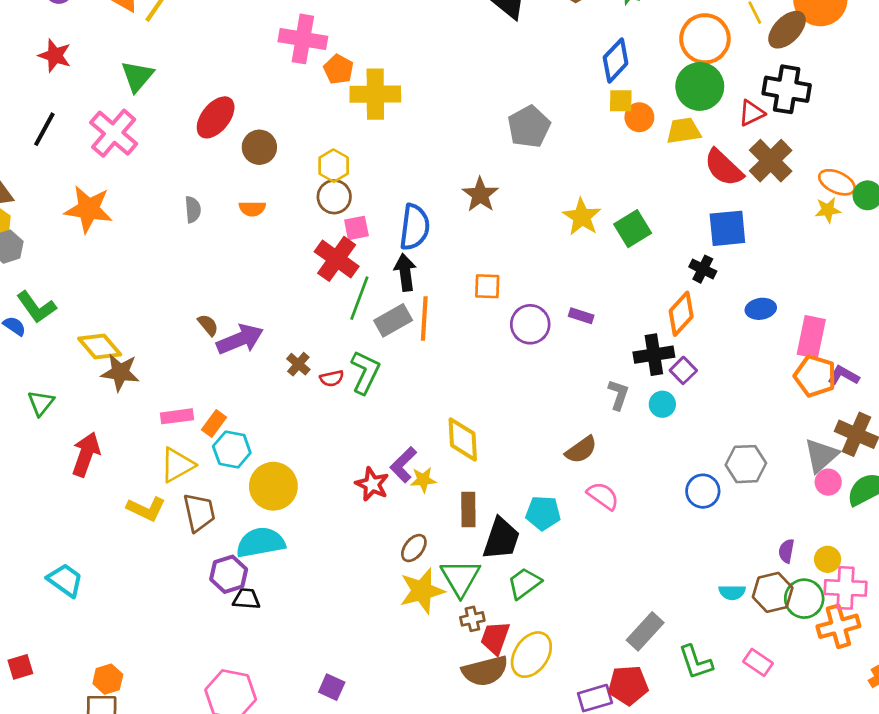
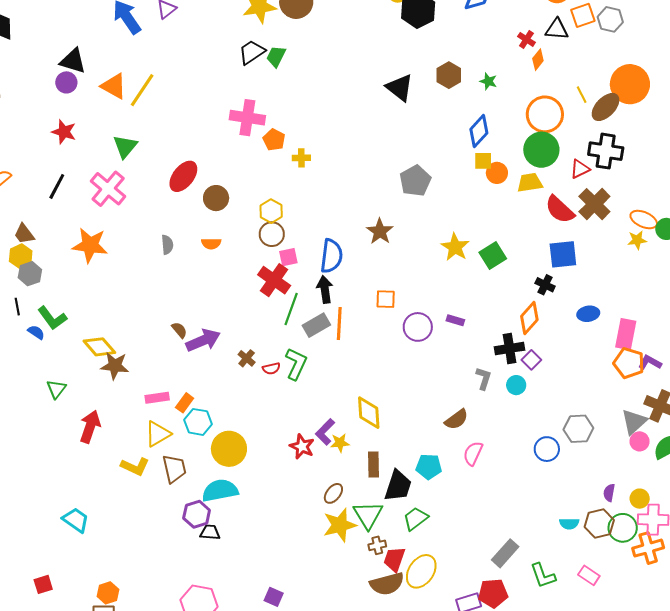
yellow cross: (375, 94) -> (301, 158), size x0.5
pink semicircle: (603, 496) -> (473, 453), turned -100

